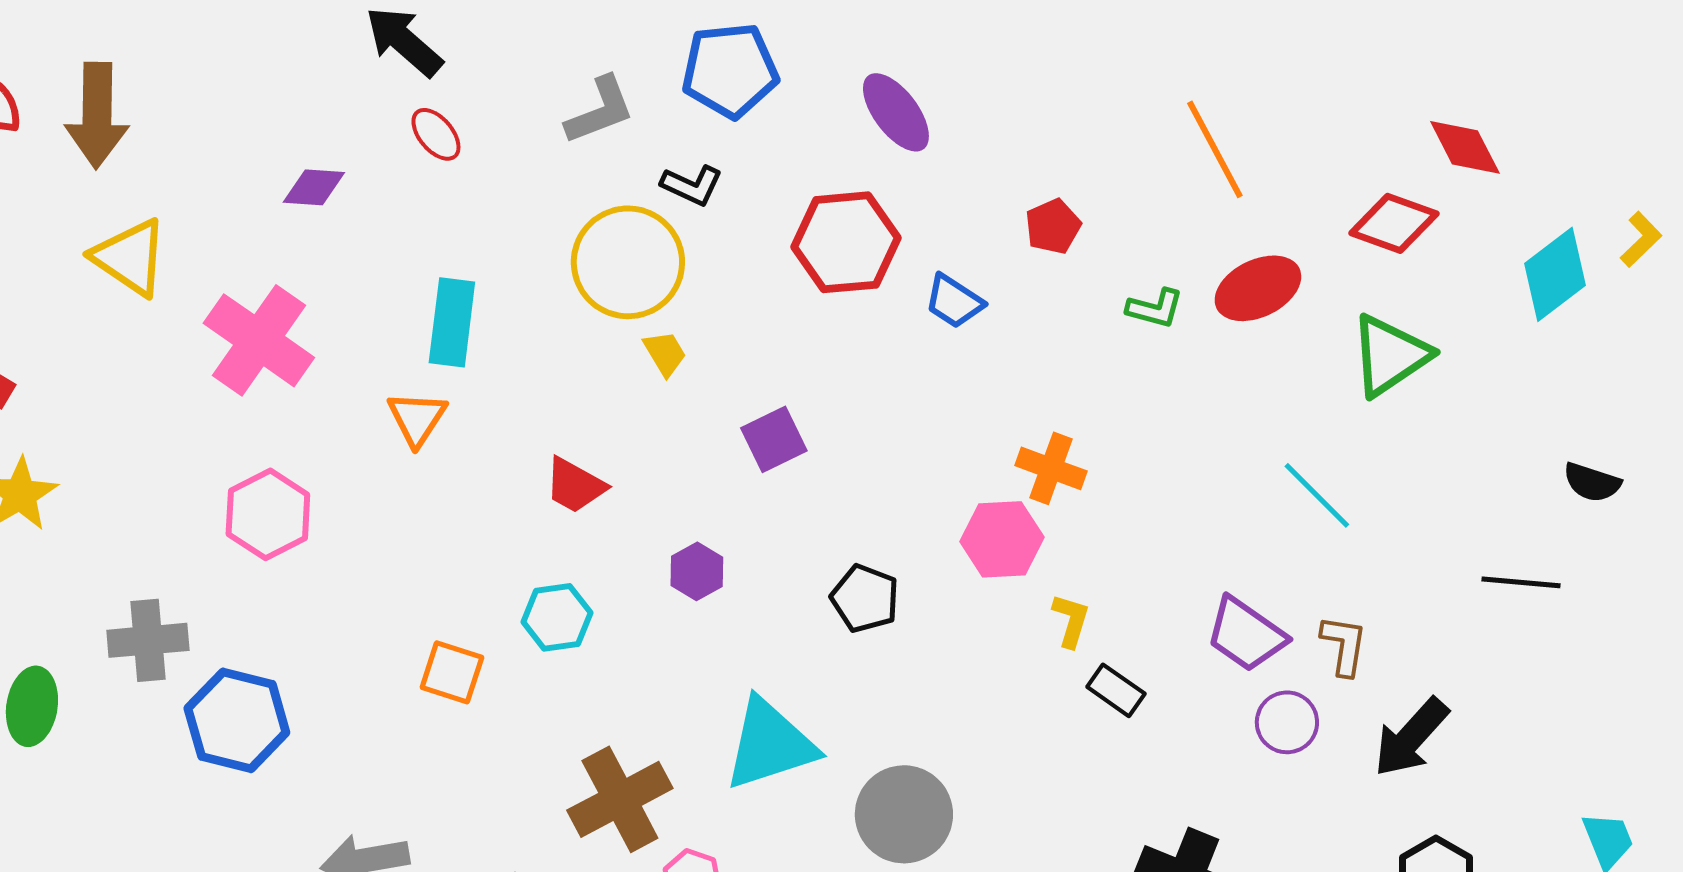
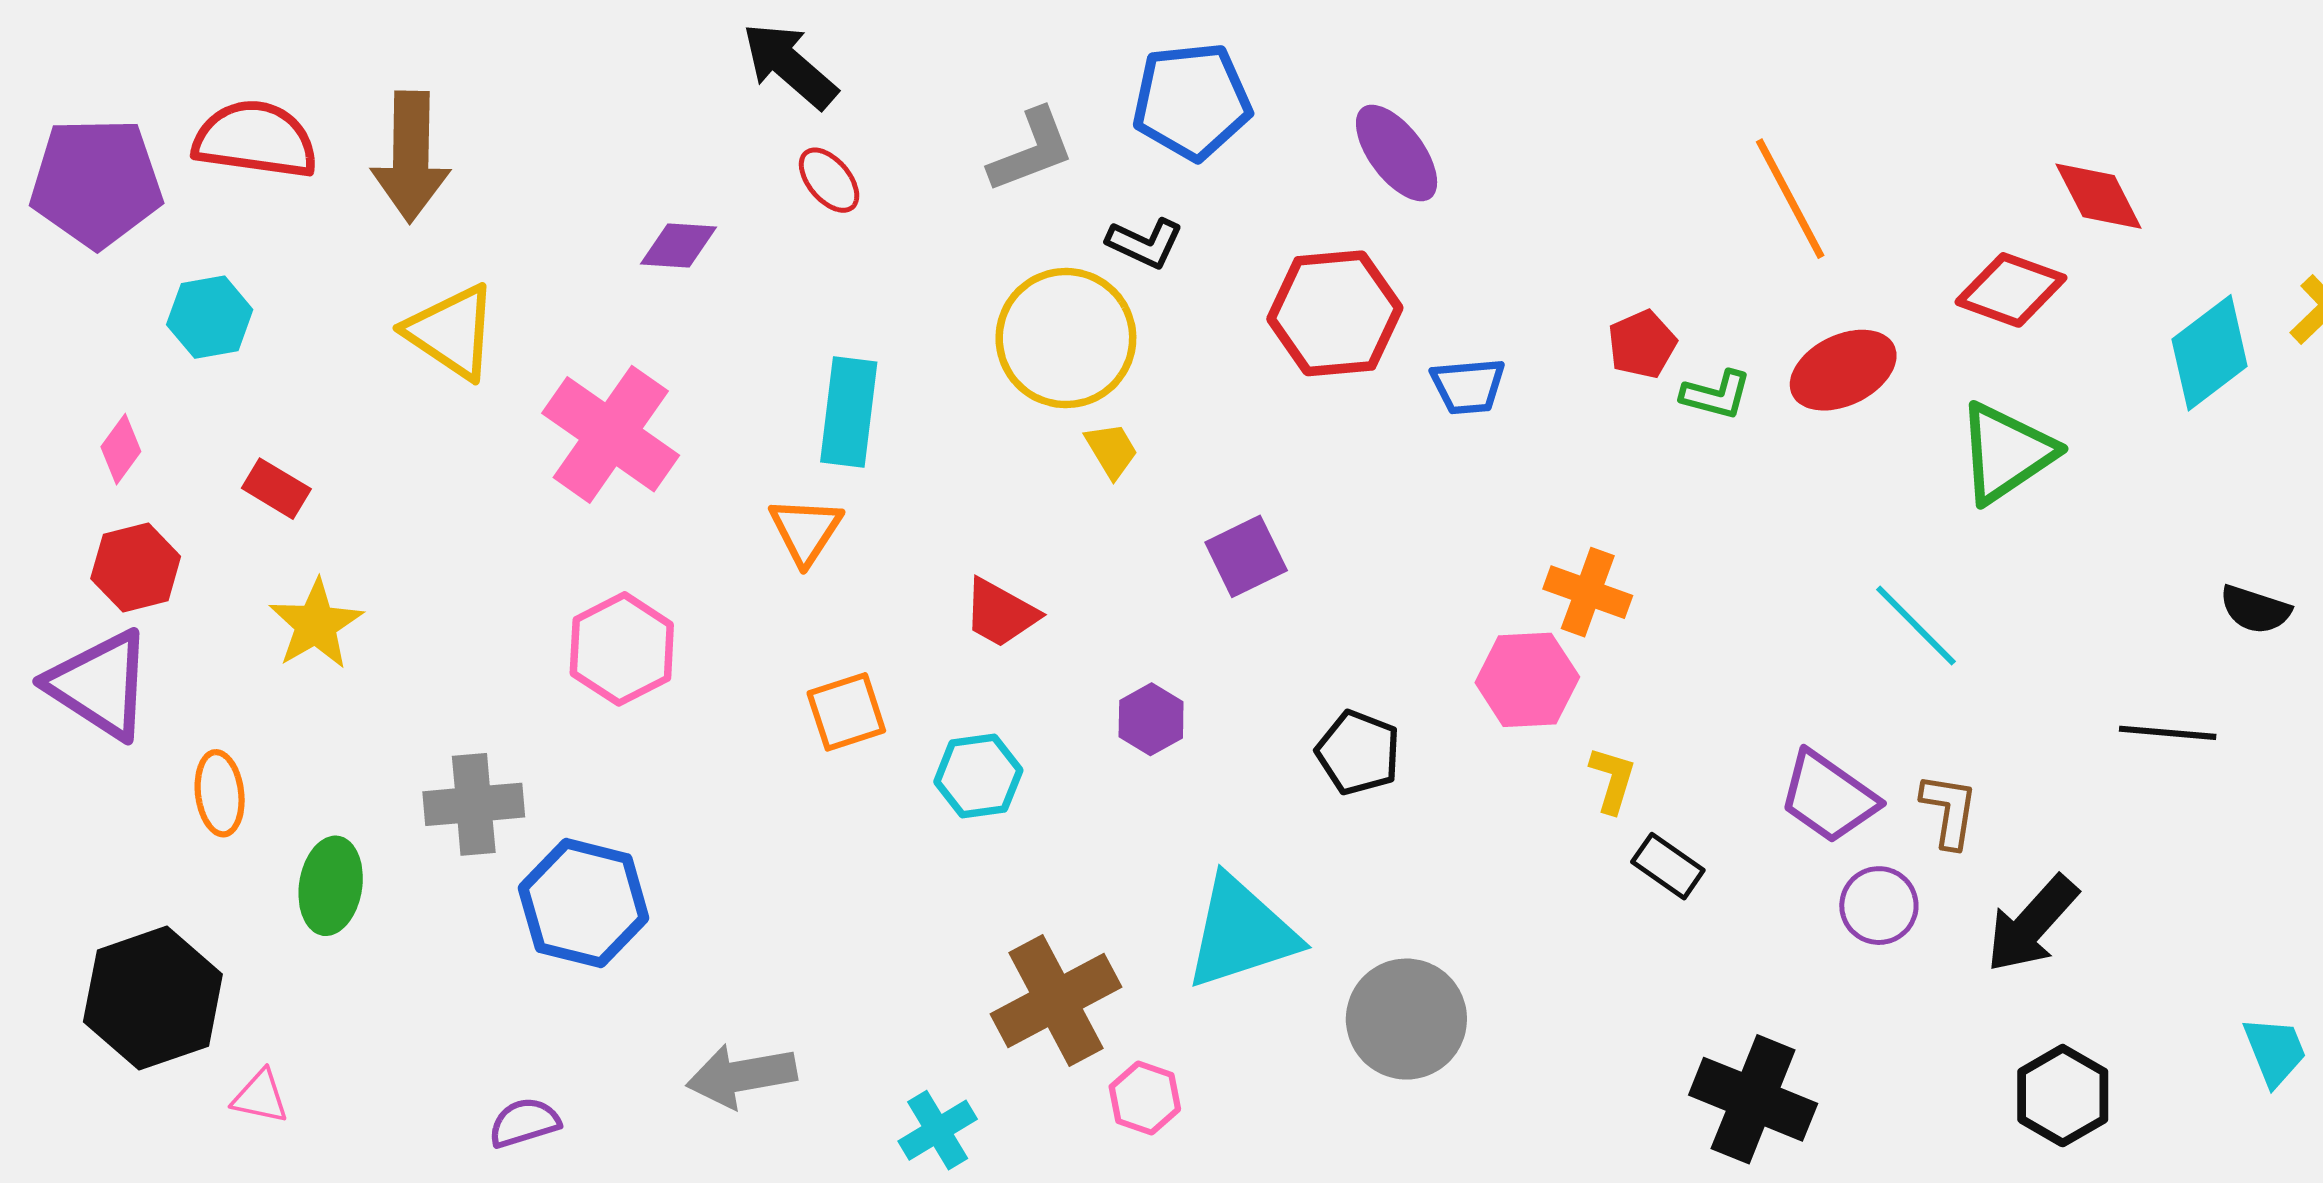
red pentagon: (1053, 226) -> (1642, 344), moved
blue trapezoid: (954, 301) -> (1468, 386), turned -38
orange square: (452, 672) -> (846, 712), moved, turned -36

